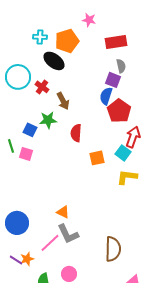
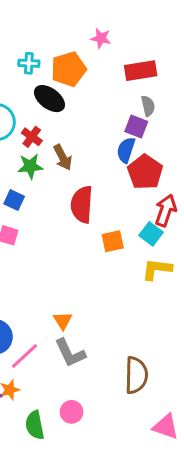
green star: (48, 120) -> (30, 166), moved
red semicircle: (76, 133) -> (82, 204), size x1.4
orange triangle: (63, 212) -> (63, 321), turned 32
pink line: (50, 243) -> (24, 356), moved

